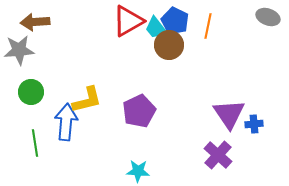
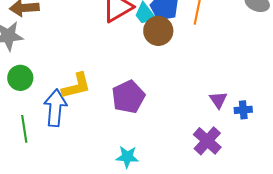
purple triangle: (229, 114) -> (218, 100), size x0.6

